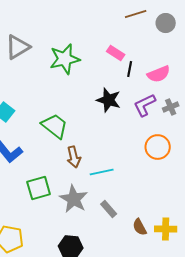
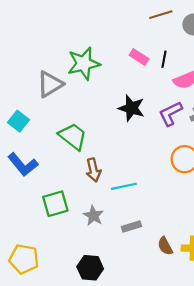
gray triangle: (18, 47) -> (50, 84), moved
black line: (130, 69) -> (164, 59), moved
gray star: (74, 199) -> (93, 216), size x0.7
gray rectangle: (109, 209) -> (131, 226), turned -66

